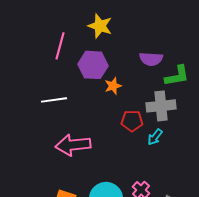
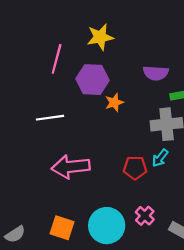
yellow star: (100, 26) -> (100, 37), turned -30
red pentagon: (132, 121) -> (135, 168), moved

